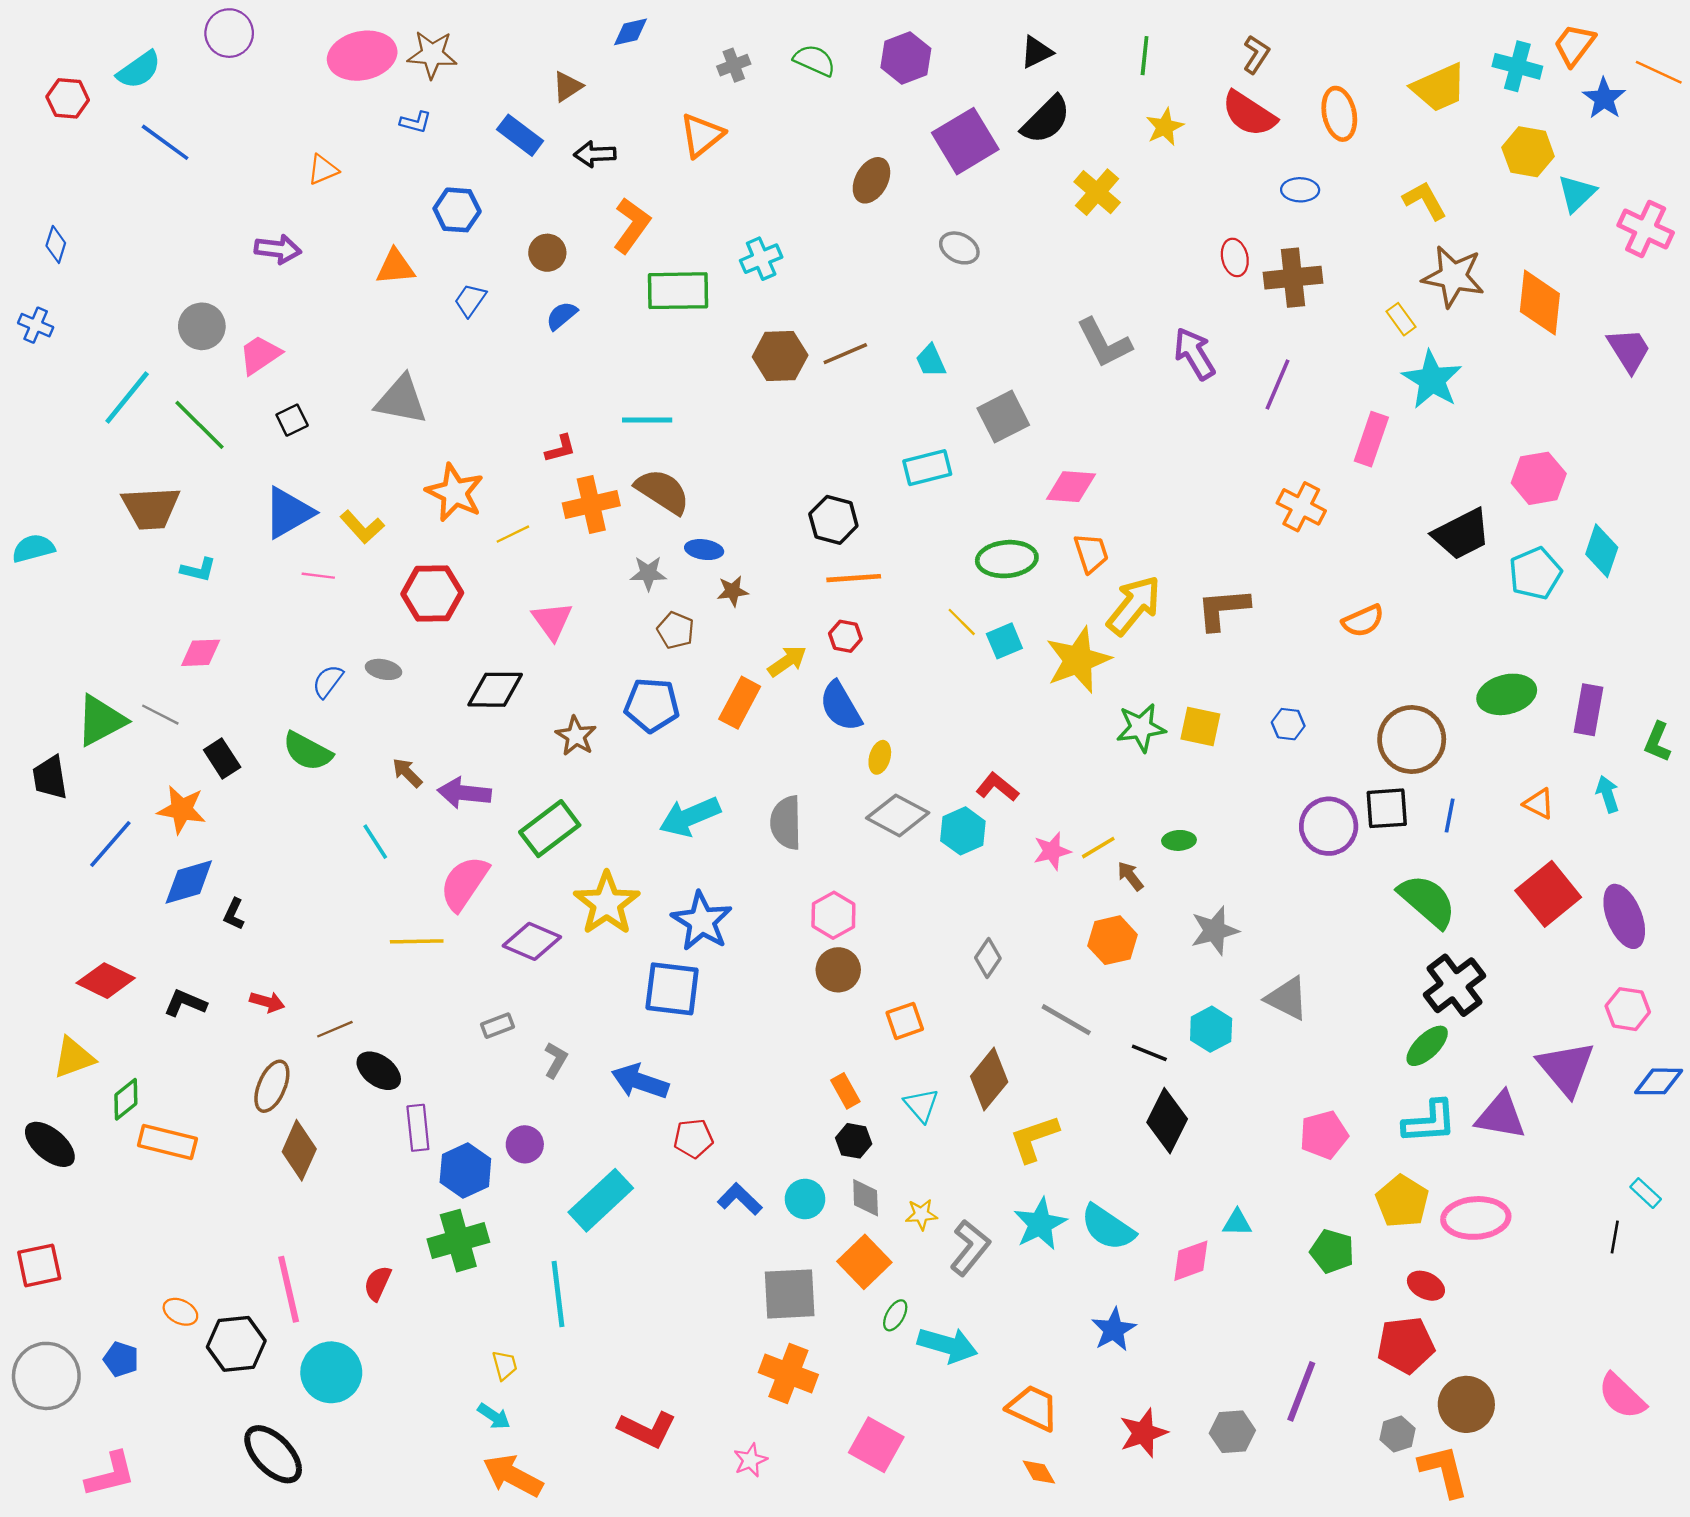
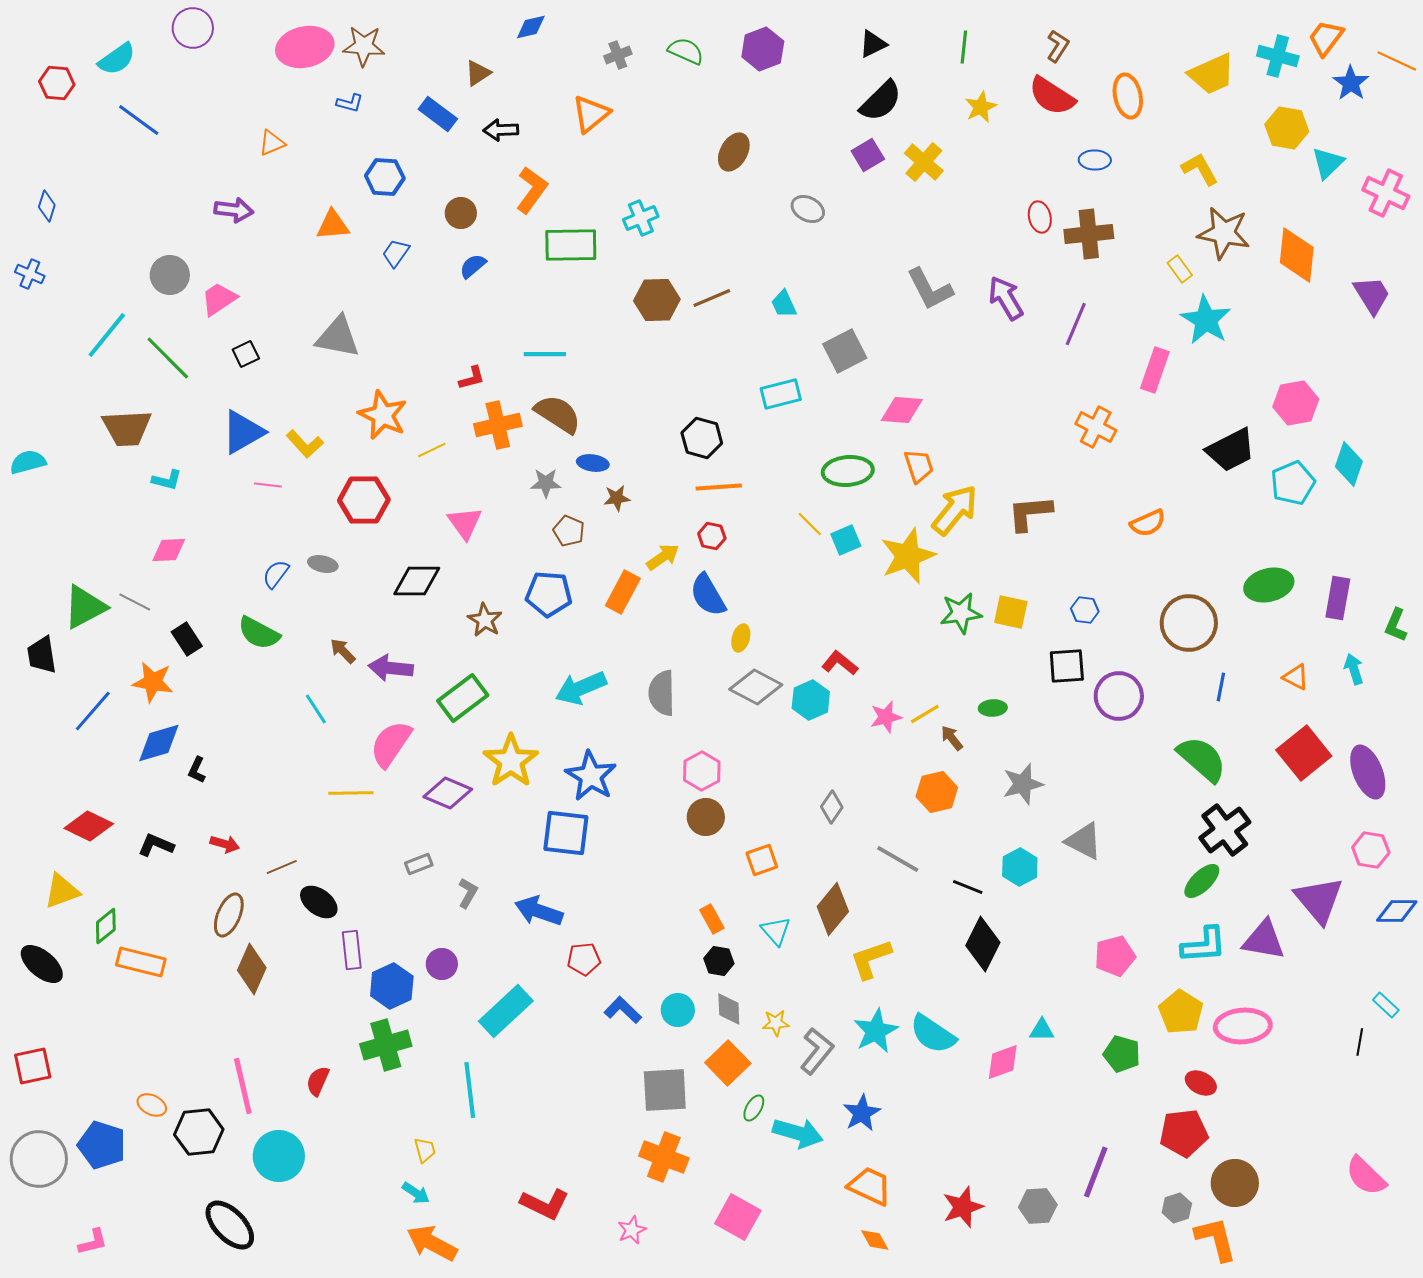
purple square: (965, 141) -> (868, 155), moved, size x0.6
black square: (1387, 808) -> (1067, 666), moved
blue star: (1114, 1330) -> (862, 1113), moved
blue pentagon: (121, 1359) -> (102, 1145), size x1.6
pink L-shape: (110, 1474) -> (93, 1242), size x0.7

